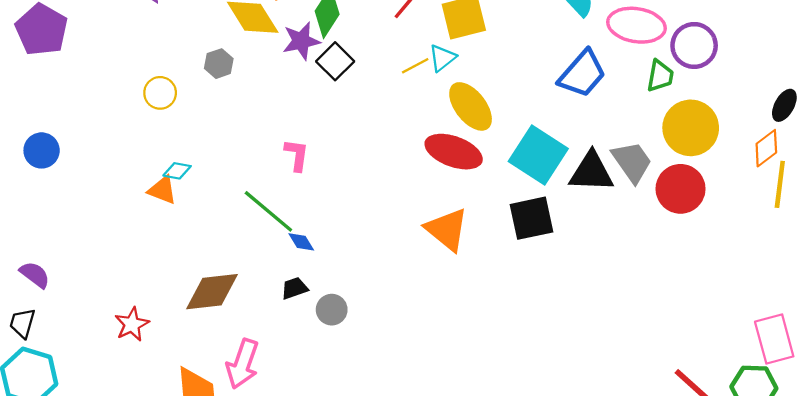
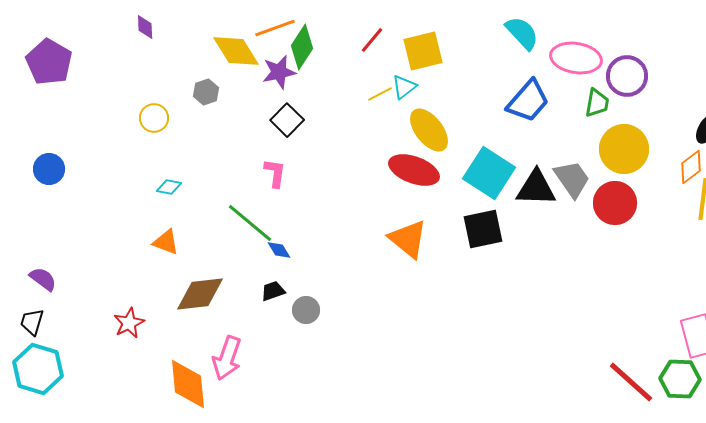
black square: (335, 61) -> (287, 120), moved
orange triangle: (162, 190) -> (166, 242), moved

